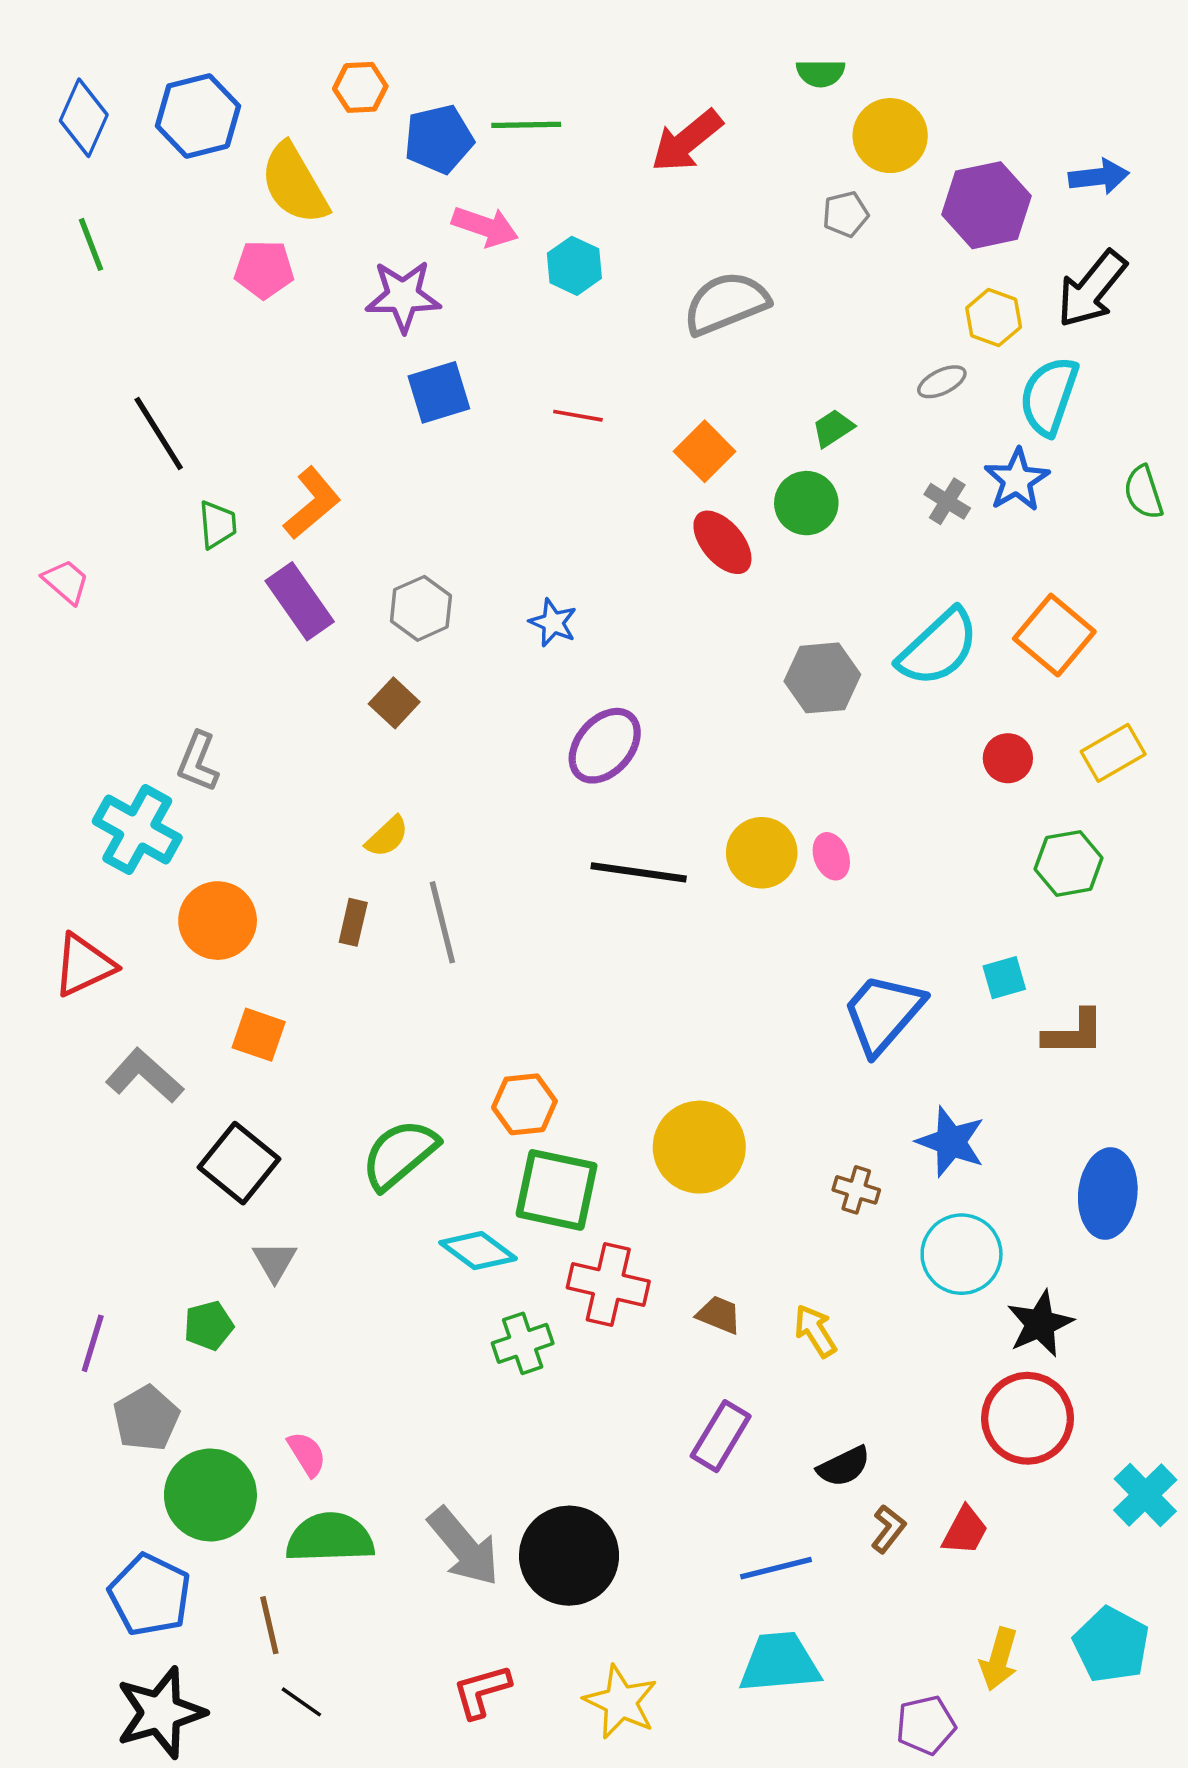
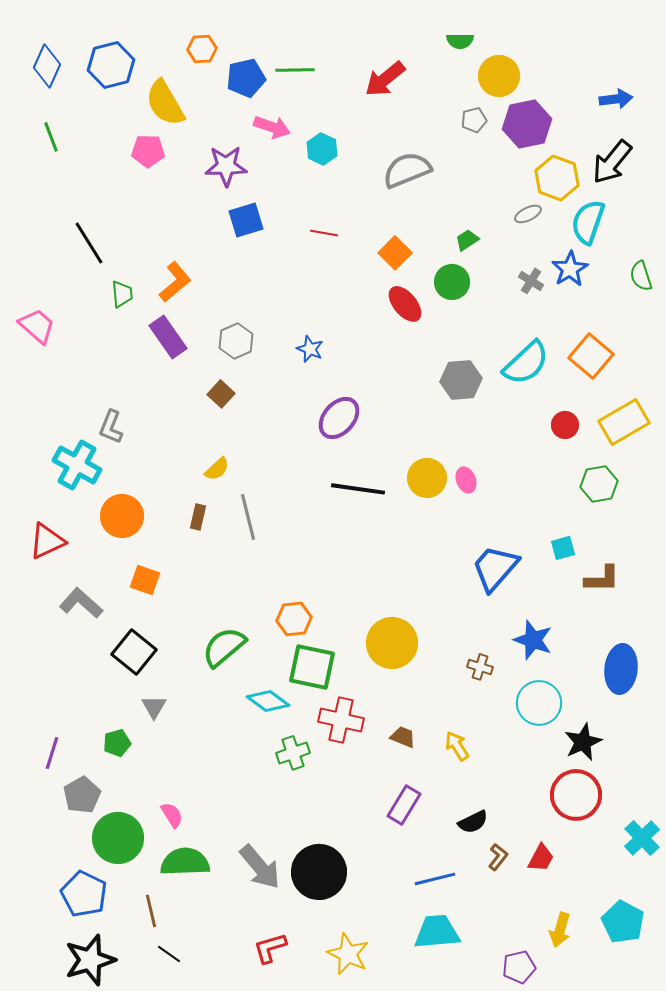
purple hexagon: (986, 205) -> (527, 124), moved
yellow hexagon: (994, 318) -> (557, 178), size x1.4
pink trapezoid: (66, 582) -> (37, 326), size x1.4
yellow rectangle: (1113, 753) -> (624, 422), size x1.4

